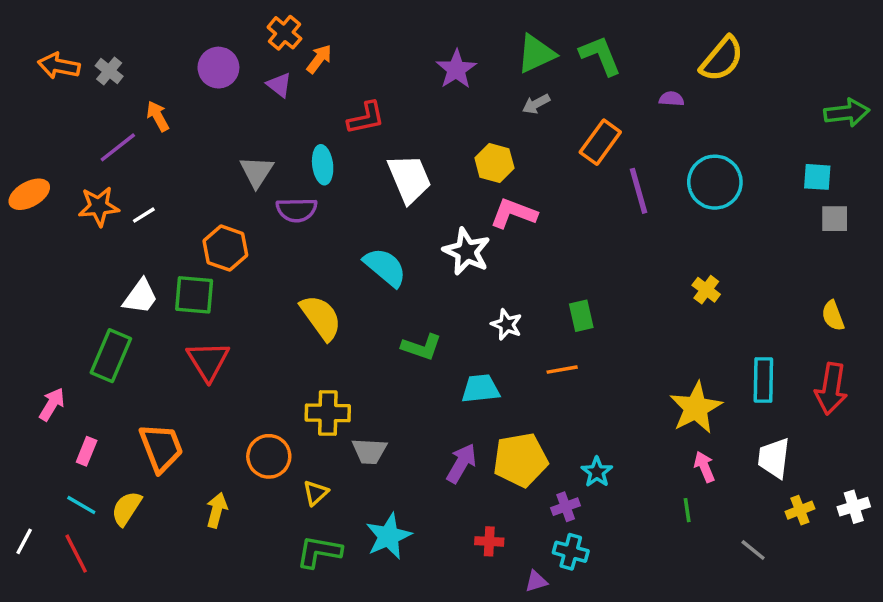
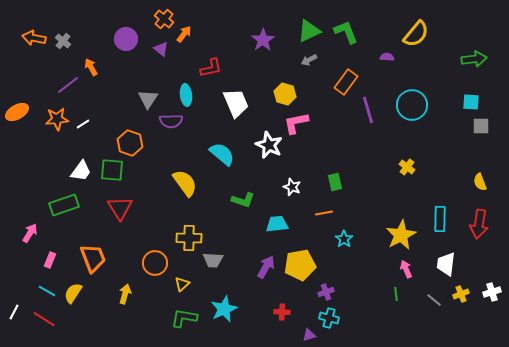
green arrow: (847, 113) -> (474, 59), moved
pink L-shape: (514, 213) -> (296, 123), turned -32
green rectangle: (111, 356) -> (64, 205), turned 48
cyan star: (597, 472) -> (344, 239), moved
gray line: (753, 550) -> (434, 300), moved
red line: (76, 554) -> (44, 319), turned -30

